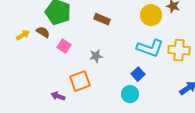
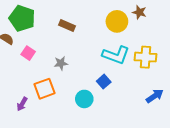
cyan circle: (130, 94) -> (84, 99), moved
purple arrow: (58, 96) -> (22, 104), turned -80

